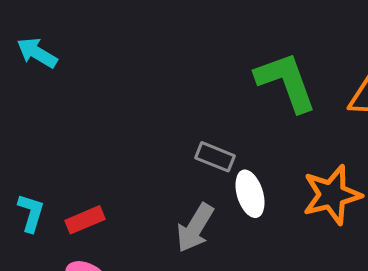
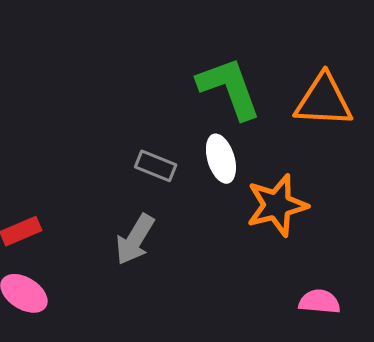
white ellipse: (250, 194) -> (221, 159), moved

